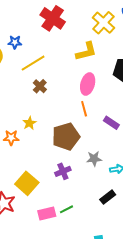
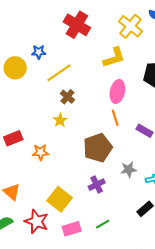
yellow star: (29, 123) -> (60, 120), moved
pink rectangle: (47, 214) -> (72, 229), moved

